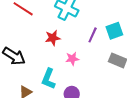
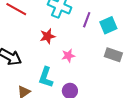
purple line: (93, 35) -> (87, 20), moved

